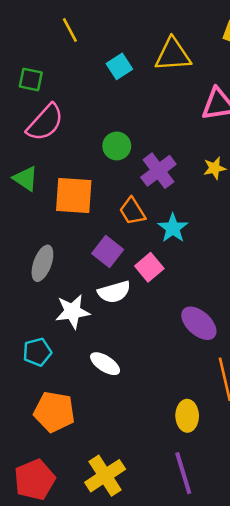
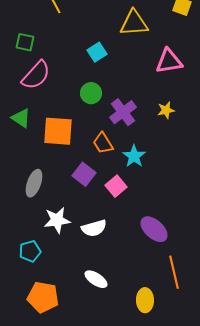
cyan square: (119, 66) -> (97, 52), moved
white semicircle: (114, 292) -> (94, 228), moved
white ellipse: (105, 364) -> (96, 279), moved

